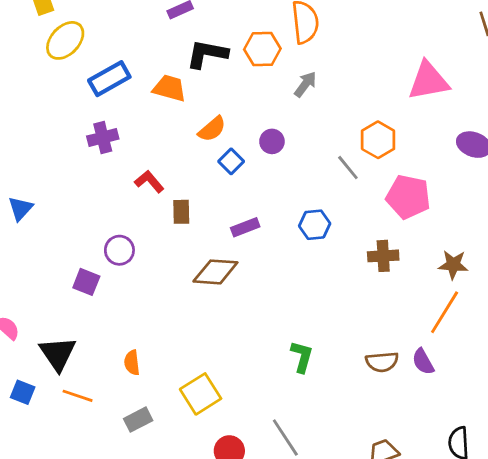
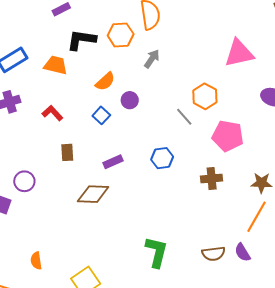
orange semicircle: (212, 129) -> (105, 81), moved
red L-shape: (149, 182) -> (52, 113), moved
green L-shape: (302, 357) -> (156, 252), size x1.4

